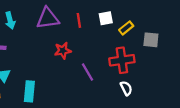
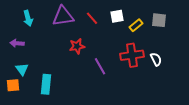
red line: (79, 20) -> (92, 18), turned -32
gray square: (151, 40) -> (159, 20), moved
white semicircle: (126, 88) -> (156, 59), moved

